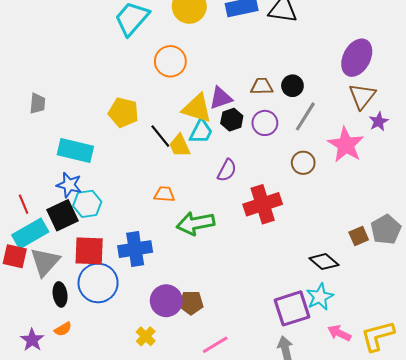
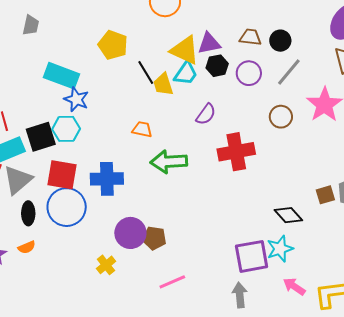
blue star: (69, 185) -> (76, 99), moved

